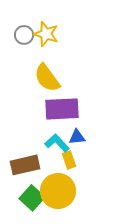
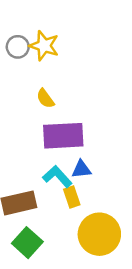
yellow semicircle: (47, 78) -> (45, 98), size x0.6
yellow circle: (58, 191) -> (99, 234), moved

